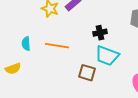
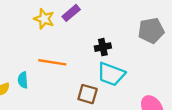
cyan semicircle: (26, 44) -> (23, 80), moved

